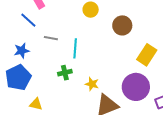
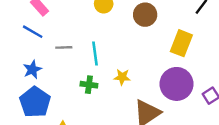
green cross: (65, 73) -> (89, 85), turned 32
yellow star: (92, 84) -> (122, 77), moved

